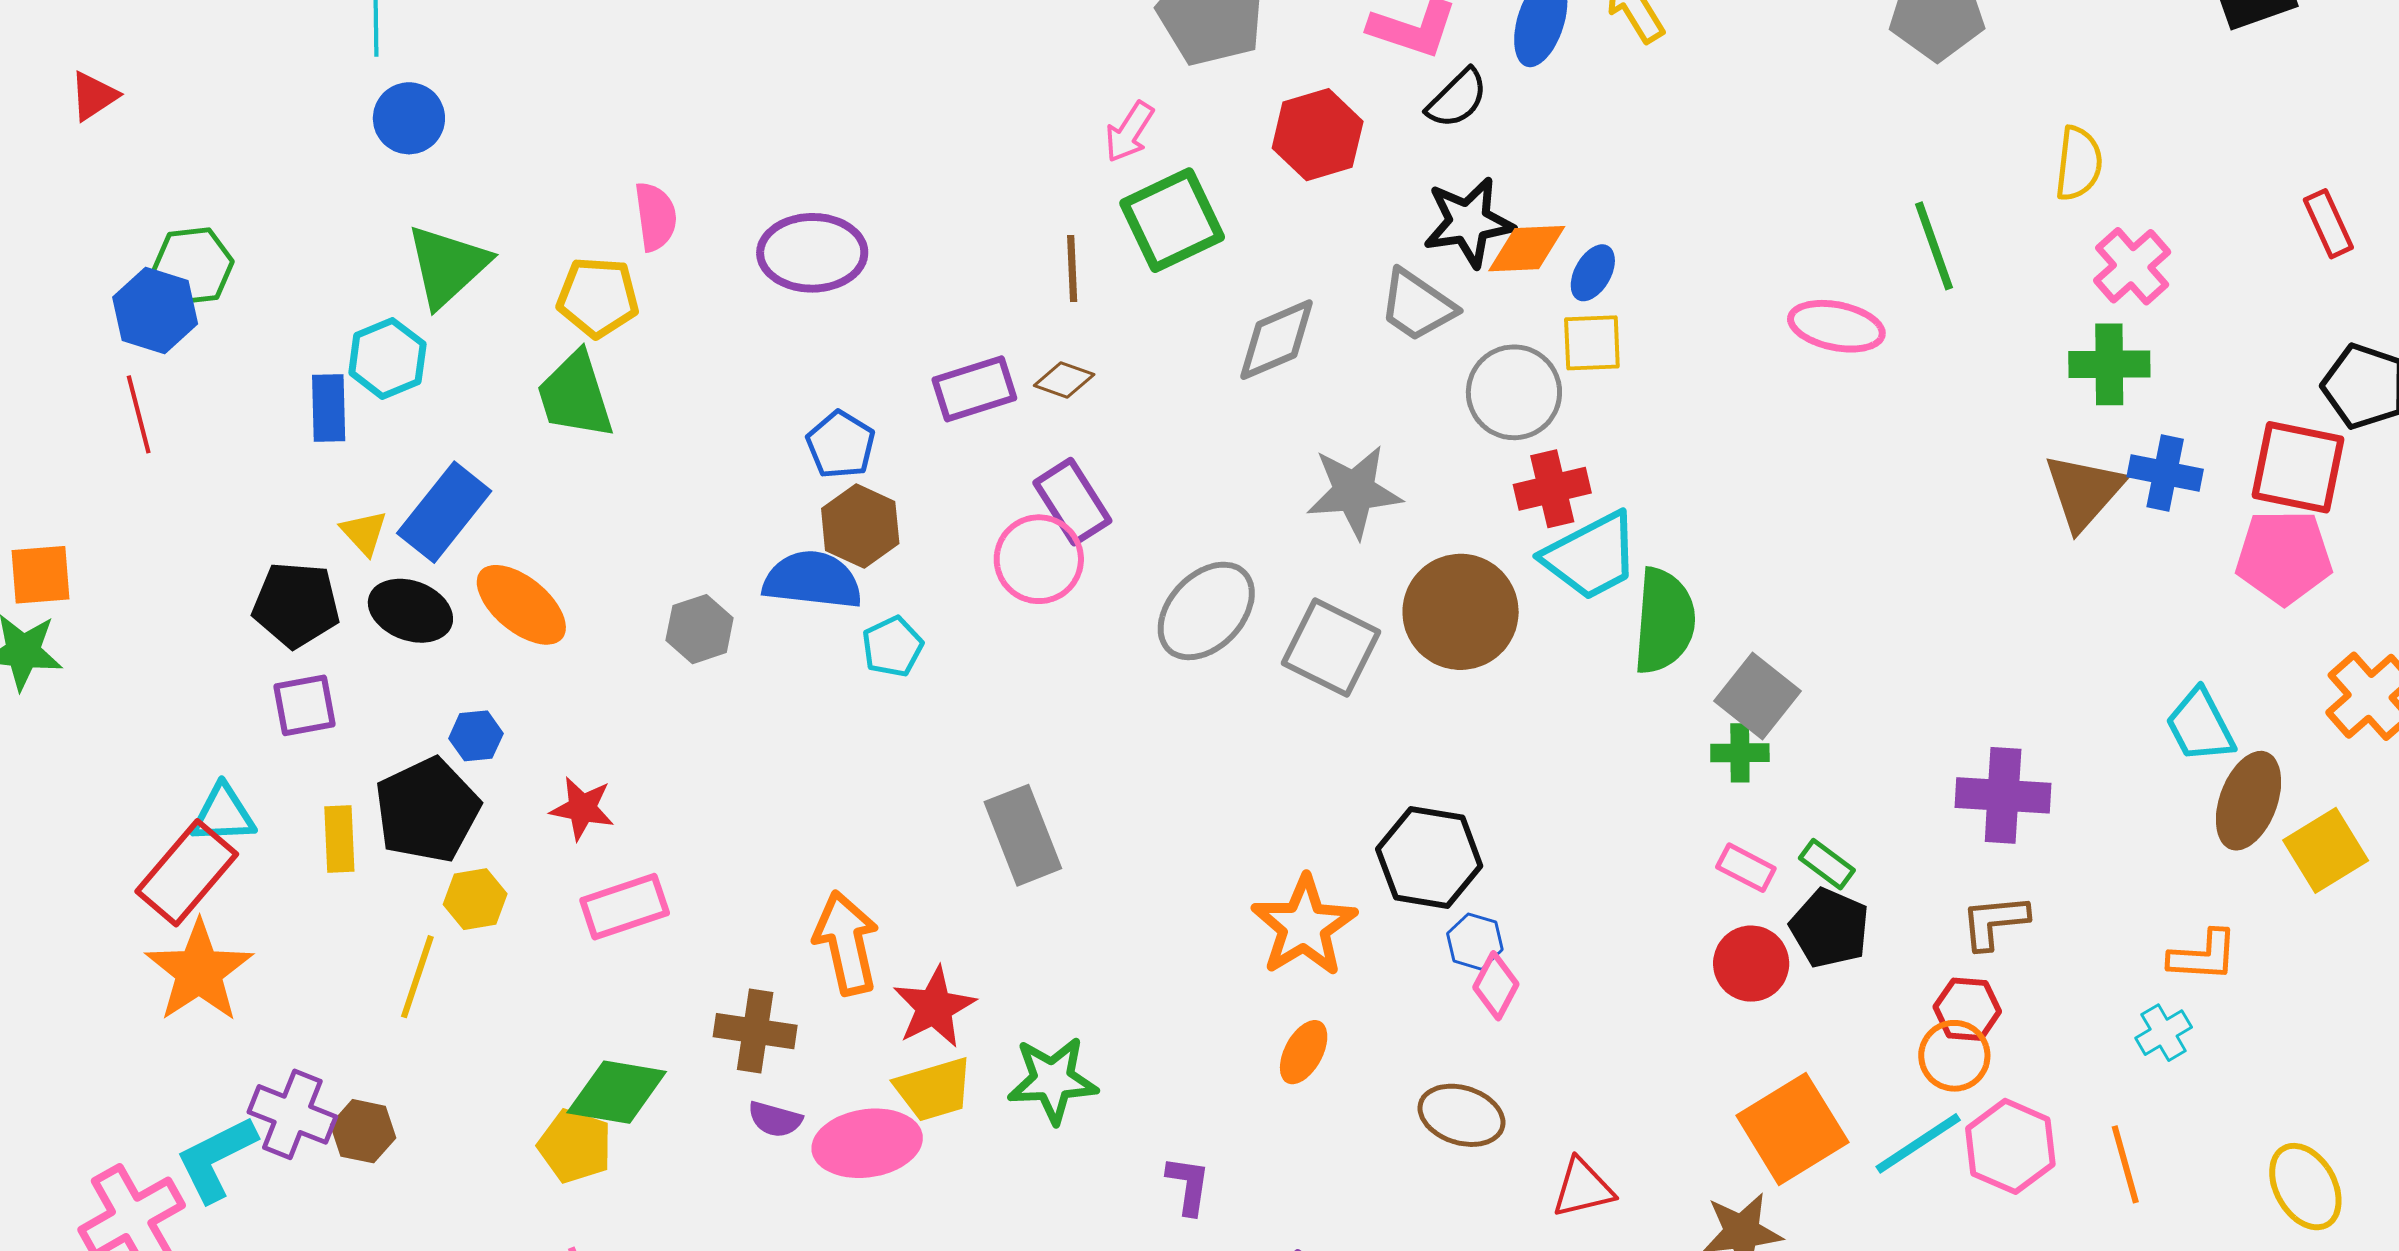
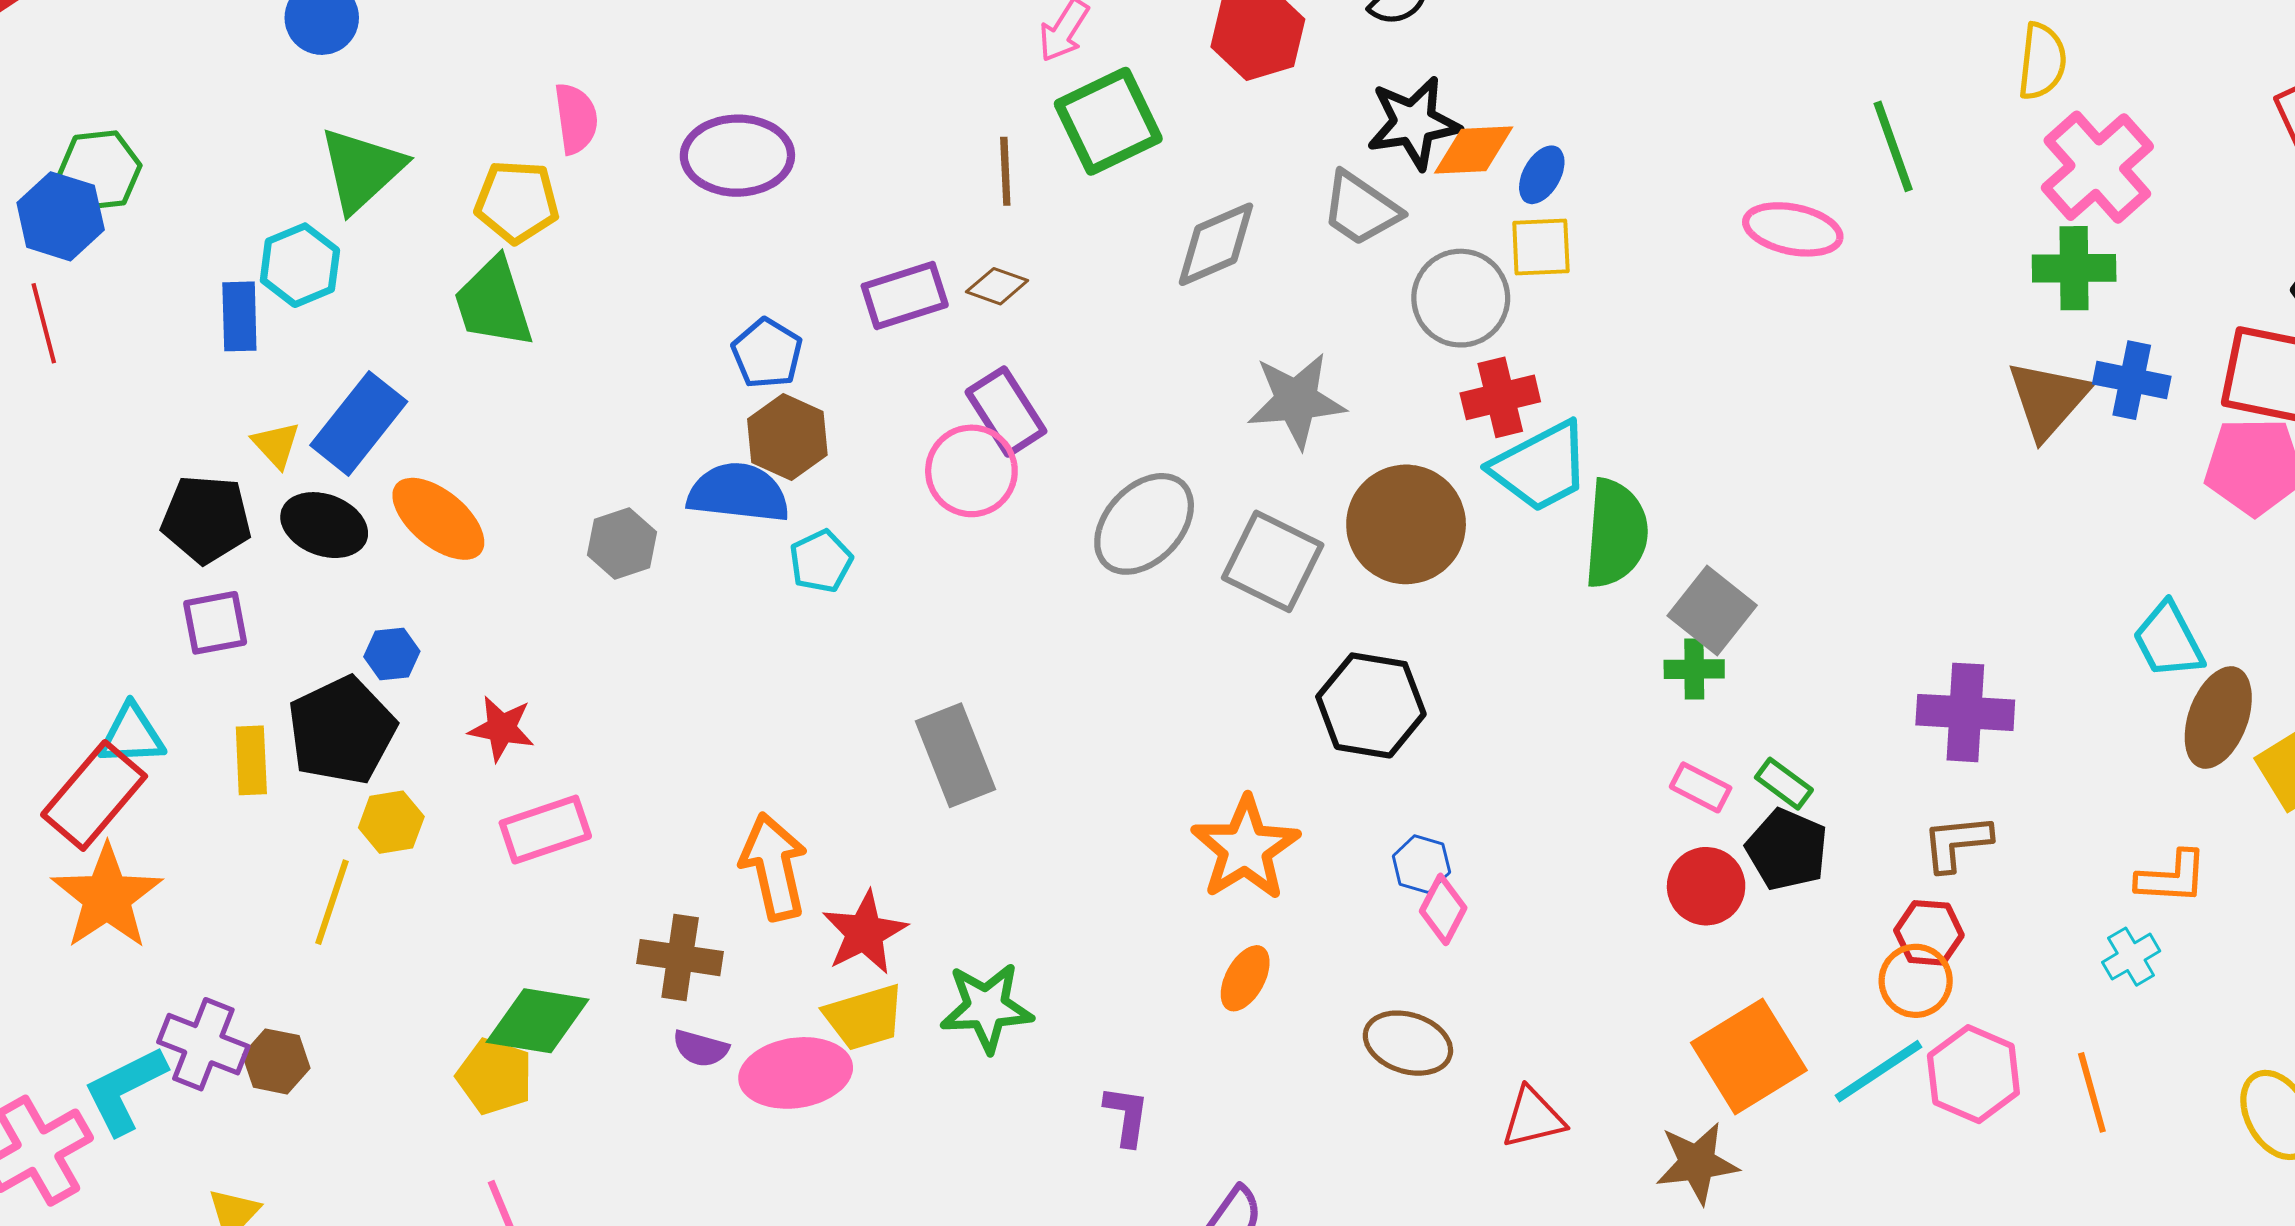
pink cross: (2132, 266) -> (2097, 167), size x1.4
black hexagon: (1429, 857) -> (1371, 705), moved

